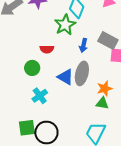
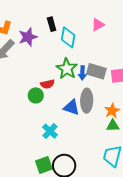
green star: (65, 25) -> (67, 69), moved
gray rectangle: (108, 41) -> (96, 71), moved
green circle: (32, 68) -> (36, 95), moved

